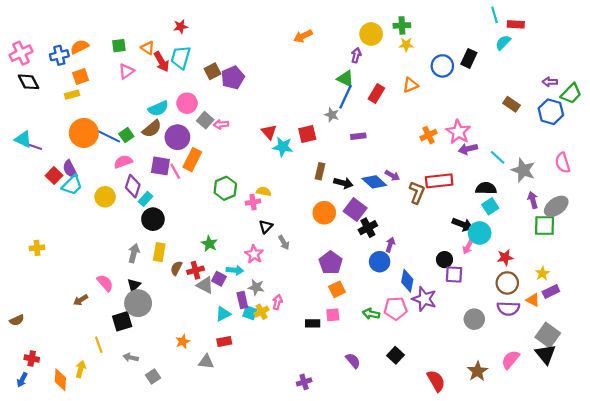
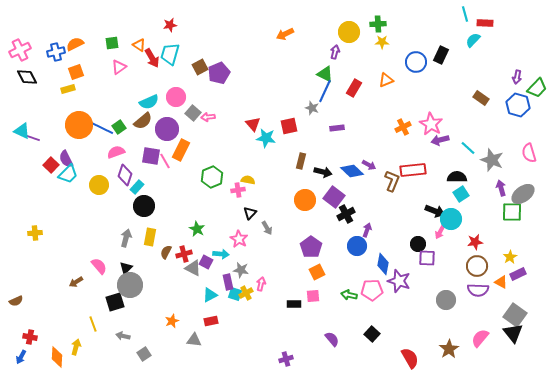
purple arrow: (550, 82) -> (517, 77), turned -80

